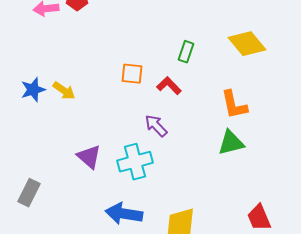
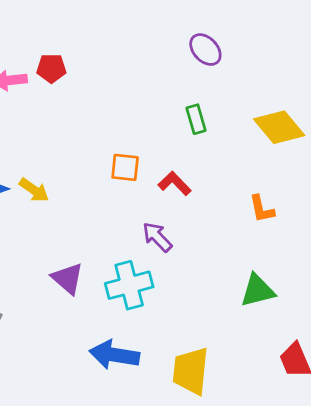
green rectangle: (186, 52) -> (196, 119), moved, turned -35
orange L-shape: (234, 105) -> (262, 209), size x0.7
green triangle: (231, 143) -> (258, 291), moved

